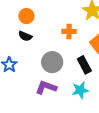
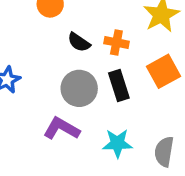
black semicircle: (25, 36) -> (79, 42), moved
black rectangle: (84, 65) -> (119, 85), moved

